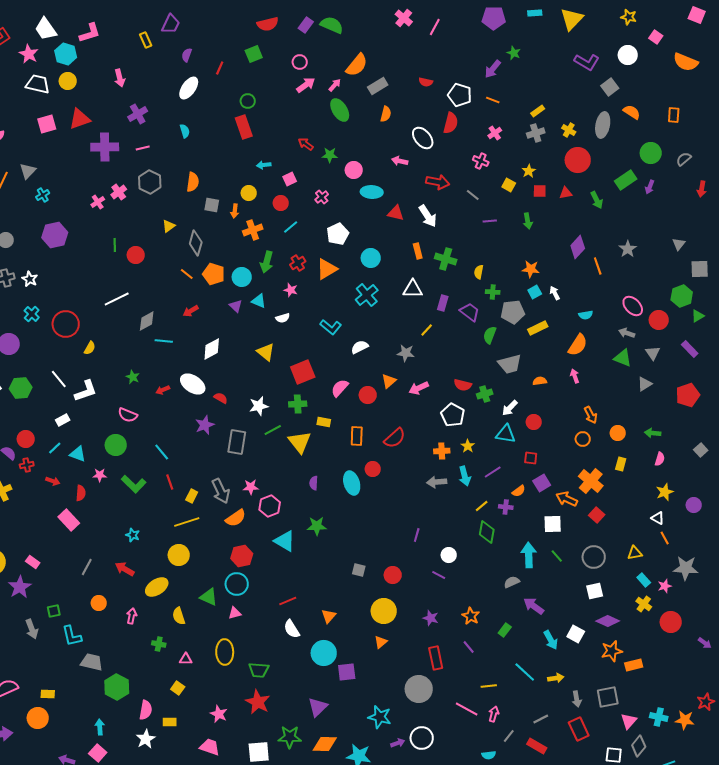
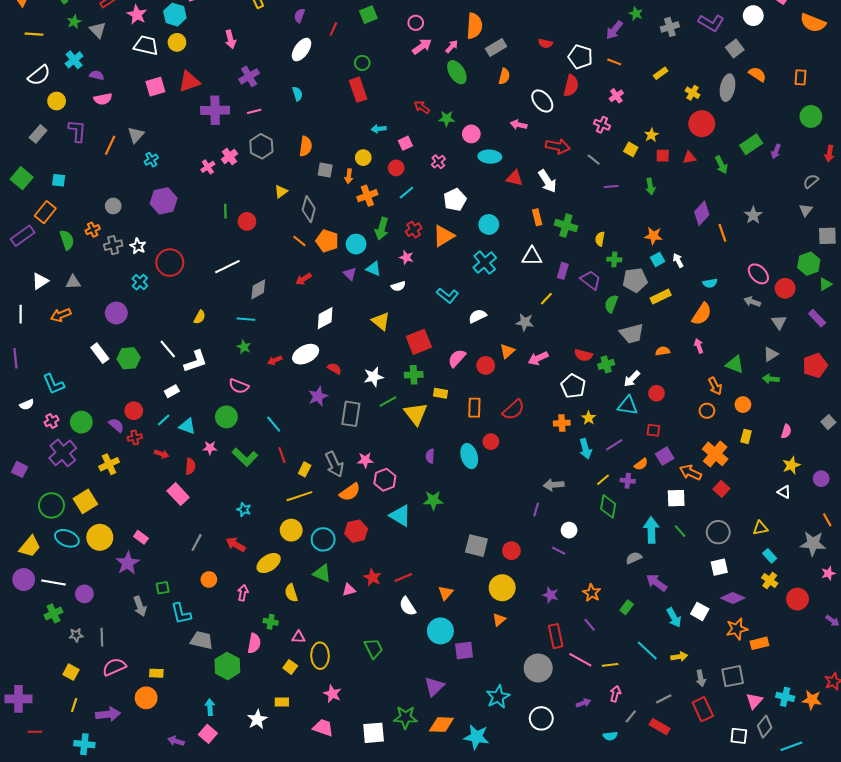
orange semicircle: (357, 65) -> (474, 26), turned -35
gray cross: (536, 133) -> (670, 27), moved
green circle: (651, 153) -> (811, 116), moved
gray semicircle: (684, 159) -> (811, 181), moved
red circle: (66, 324) -> (170, 263), moved
cyan line: (164, 341) -> (246, 319), moved
green triangle: (623, 358) -> (735, 364), moved
white ellipse: (193, 384) -> (306, 354), turned -60
green arrow: (653, 433) -> (771, 379), moved
gray arrow: (437, 482) -> (554, 485), moved
orange line: (665, 538) -> (827, 520), moved
gray square: (359, 570) -> (476, 546), size x1.6
cyan circle: (237, 584) -> (323, 539), moved
pink star: (665, 586) -> (828, 573), moved
yellow ellipse: (225, 652) -> (320, 656), moved
green trapezoid: (259, 670) -> (374, 648), turned -120
red star: (258, 702) -> (372, 577), moved, size x0.7
pink line: (467, 709) -> (580, 660), moved
pink semicircle: (146, 710) -> (254, 643), moved
cyan star: (380, 717) -> (498, 697), turned 30
purple arrow: (398, 743) -> (583, 703), moved

